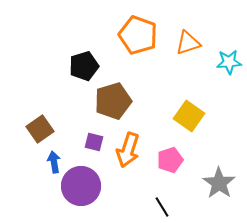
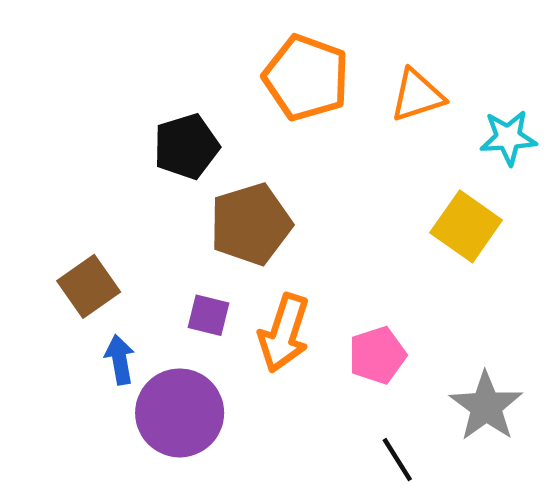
yellow square: (189, 116) -> (466, 226), moved
black line: (162, 207) -> (397, 460), moved

